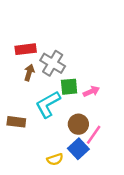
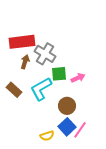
red rectangle: (26, 49) -> (22, 42), size x1.4
brown rectangle: (16, 122) -> (14, 90), moved, turned 35
pink line: (94, 135) -> (80, 130), moved

